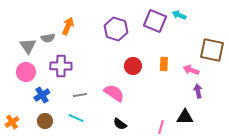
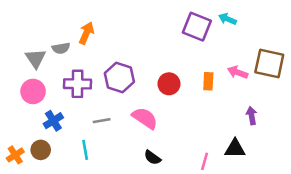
purple hexagon: (116, 29) -> (119, 77), moved
pink arrow: (191, 70) -> (238, 72), moved
cyan line: (76, 118) -> (85, 150), moved, turned 56
brown circle: (45, 121) -> (41, 150), moved

